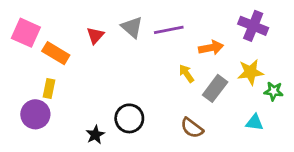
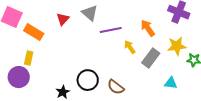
purple line: (169, 30) -> (111, 30), moved
orange arrow: (211, 48) -> (148, 28), turned -114
cyan triangle: (255, 122) -> (171, 83), moved
brown semicircle: (192, 128) -> (116, 87), moved

